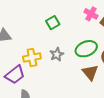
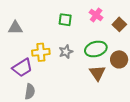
pink cross: (91, 14) -> (96, 15), moved
green square: (53, 23) -> (65, 20), turned 32

